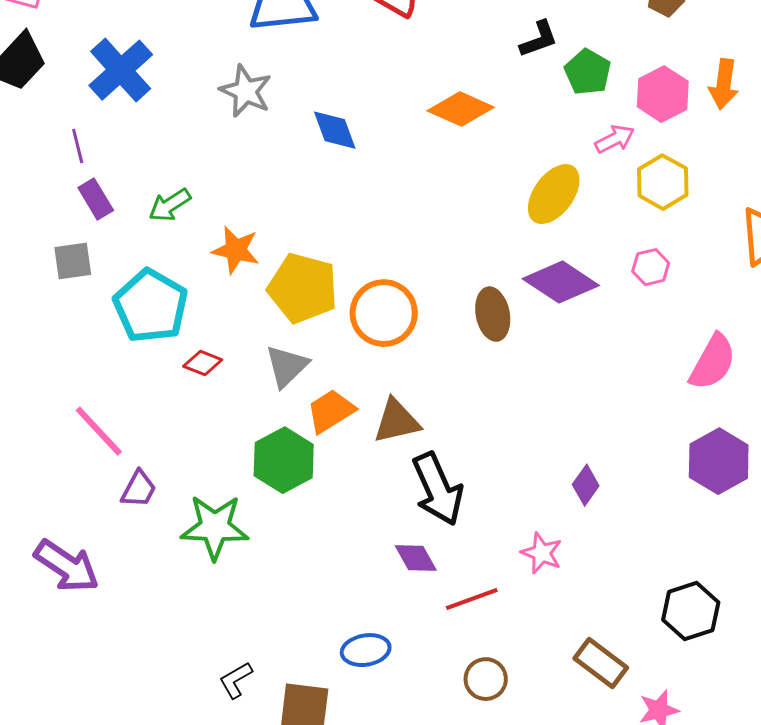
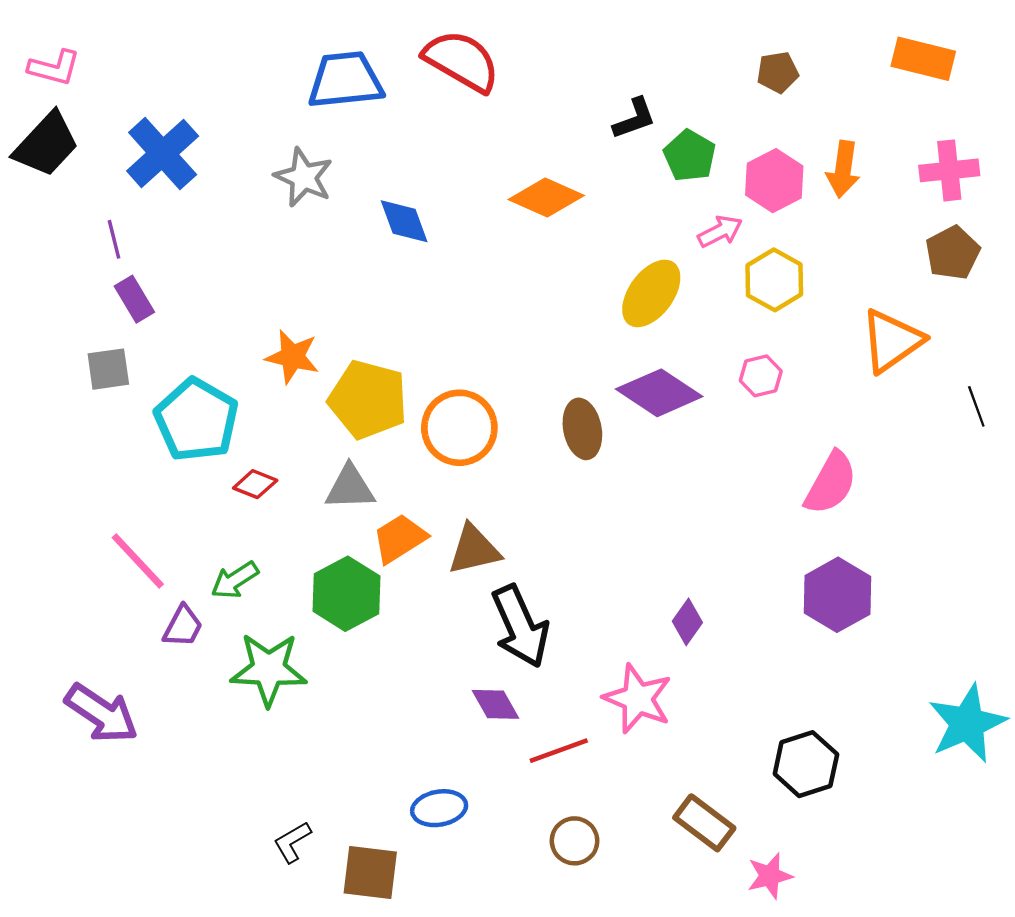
green arrow: (170, 205) -> (235, 580), moved
gray triangle: (287, 366) -> (350, 488), turned 42
pink star: (542, 553) -> (638, 699), size x1.5

